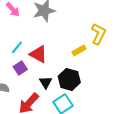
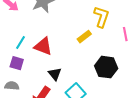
purple square: (20, 68) -> (17, 63), moved, turned -32
black hexagon: (69, 79) -> (106, 67), moved

